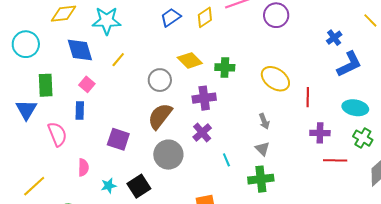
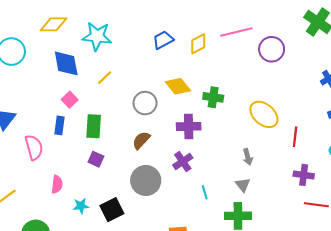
green rectangle: (46, 85) -> (94, 126), moved
brown semicircle: (160, 116) -> (141, 140), size x0.7
purple square: (118, 139) -> (96, 159), size x0.7

